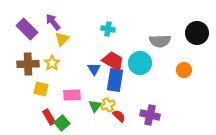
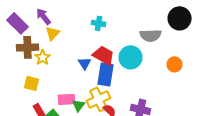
black circle: (197, 33) -> (180, 18), moved
brown cross: (28, 64) -> (28, 47), moved
pink rectangle: (72, 95) -> (66, 99), moved
yellow cross: (108, 105) -> (98, 99), size x1.6
green triangle: (95, 106) -> (78, 105), moved

